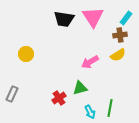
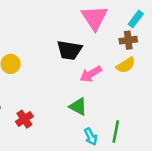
black trapezoid: (64, 19) -> (69, 50), moved
green triangle: (80, 88) -> (78, 107), turned 42
red cross: (59, 98) -> (24, 119), moved

